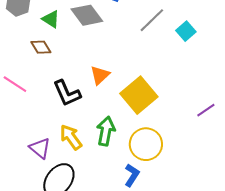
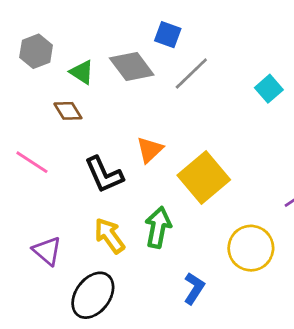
gray line: (152, 20) -> (191, 73), moved
yellow circle: (146, 144) -> (251, 248), moved
purple triangle: (40, 148) -> (47, 251), moved

